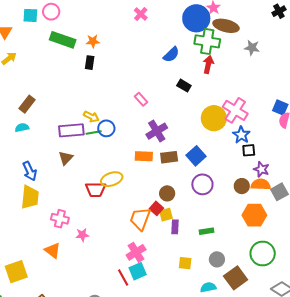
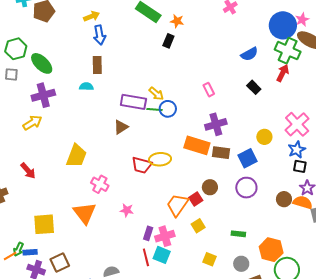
brown rectangle: (27, 104) -> (97, 65), turned -54
yellow circle: (214, 118) -> (264, 137), moved, size x0.6
orange rectangle: (144, 156) -> (197, 145), size x1.4
blue arrow: (30, 171) -> (99, 35), moved
yellow square: (166, 215) -> (198, 226), moved, turned -32
orange hexagon: (254, 215) -> (271, 250), moved
purple rectangle: (175, 227) -> (148, 233), moved
pink star: (82, 235) -> (127, 210), moved
orange triangle: (53, 250) -> (85, 213), size x1.4
cyan square: (138, 271) -> (162, 255), turned 30

